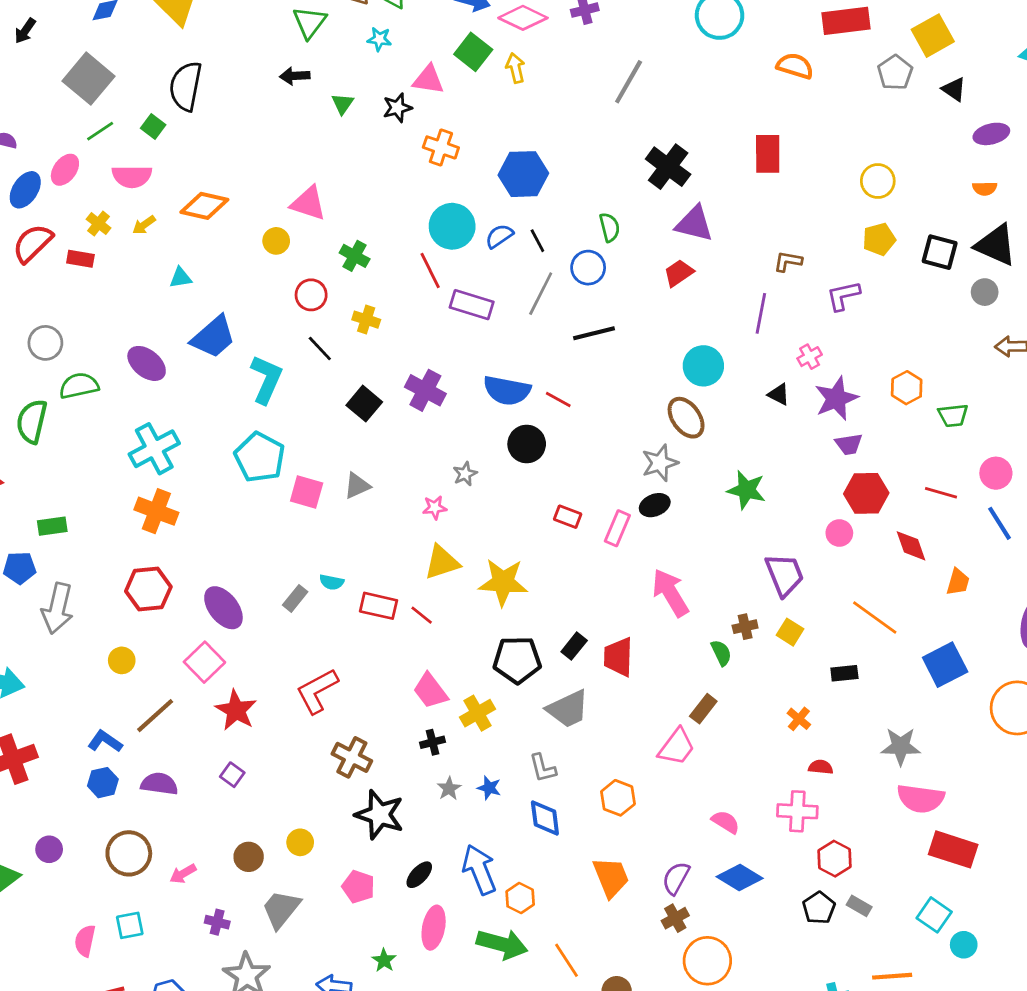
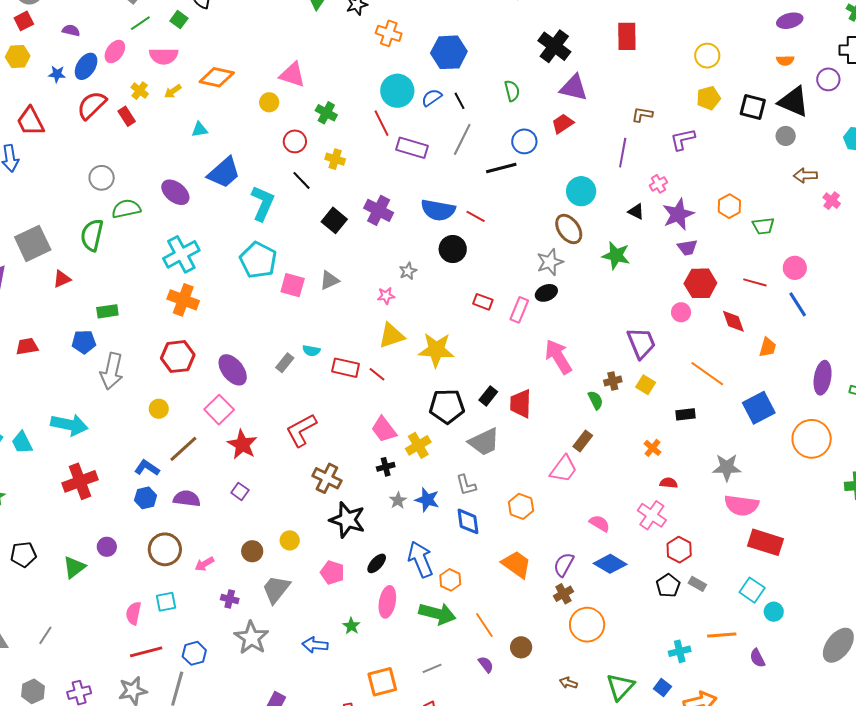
red rectangle: (80, 259) -> (127, 116), turned 48
blue circle: (588, 268) -> (524, 141), moved
green star: (746, 490) -> (616, 256), moved
blue star: (489, 788) -> (427, 500), size x1.4
pink cross: (797, 811) -> (652, 515), turned 32
orange trapezoid: (611, 877) -> (516, 564), turned -32

